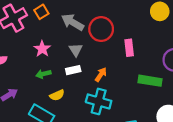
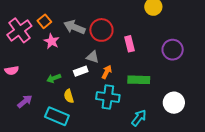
pink star: (42, 49) -> (52, 41), moved
gray triangle: (76, 50) -> (93, 57), moved, turned -32
green rectangle: (150, 81) -> (139, 80), moved
yellow semicircle: (57, 95) -> (69, 96), turned 104

